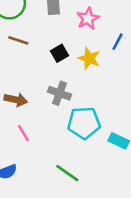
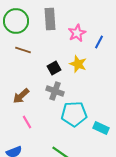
blue line: (117, 42) -> (99, 42), moved
black square: (60, 53) -> (54, 68), moved
brown arrow: (16, 100) -> (21, 96), turned 126

